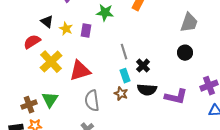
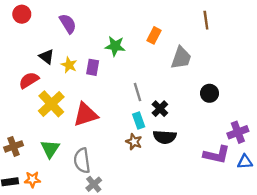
gray trapezoid: (189, 23) -> (181, 58), moved
purple L-shape: (176, 97) -> (217, 155), moved
gray semicircle: (92, 101) -> (82, 161), moved
brown cross: (29, 105) -> (14, 146), moved

